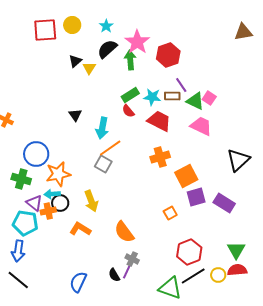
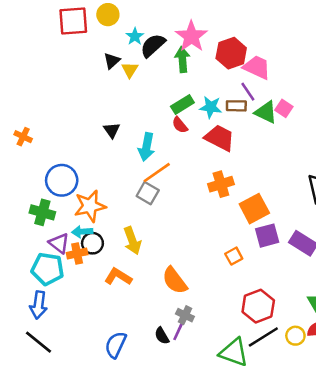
cyan star: (106, 26) -> (135, 36), moved
pink trapezoid: (201, 126) -> (257, 67), moved

